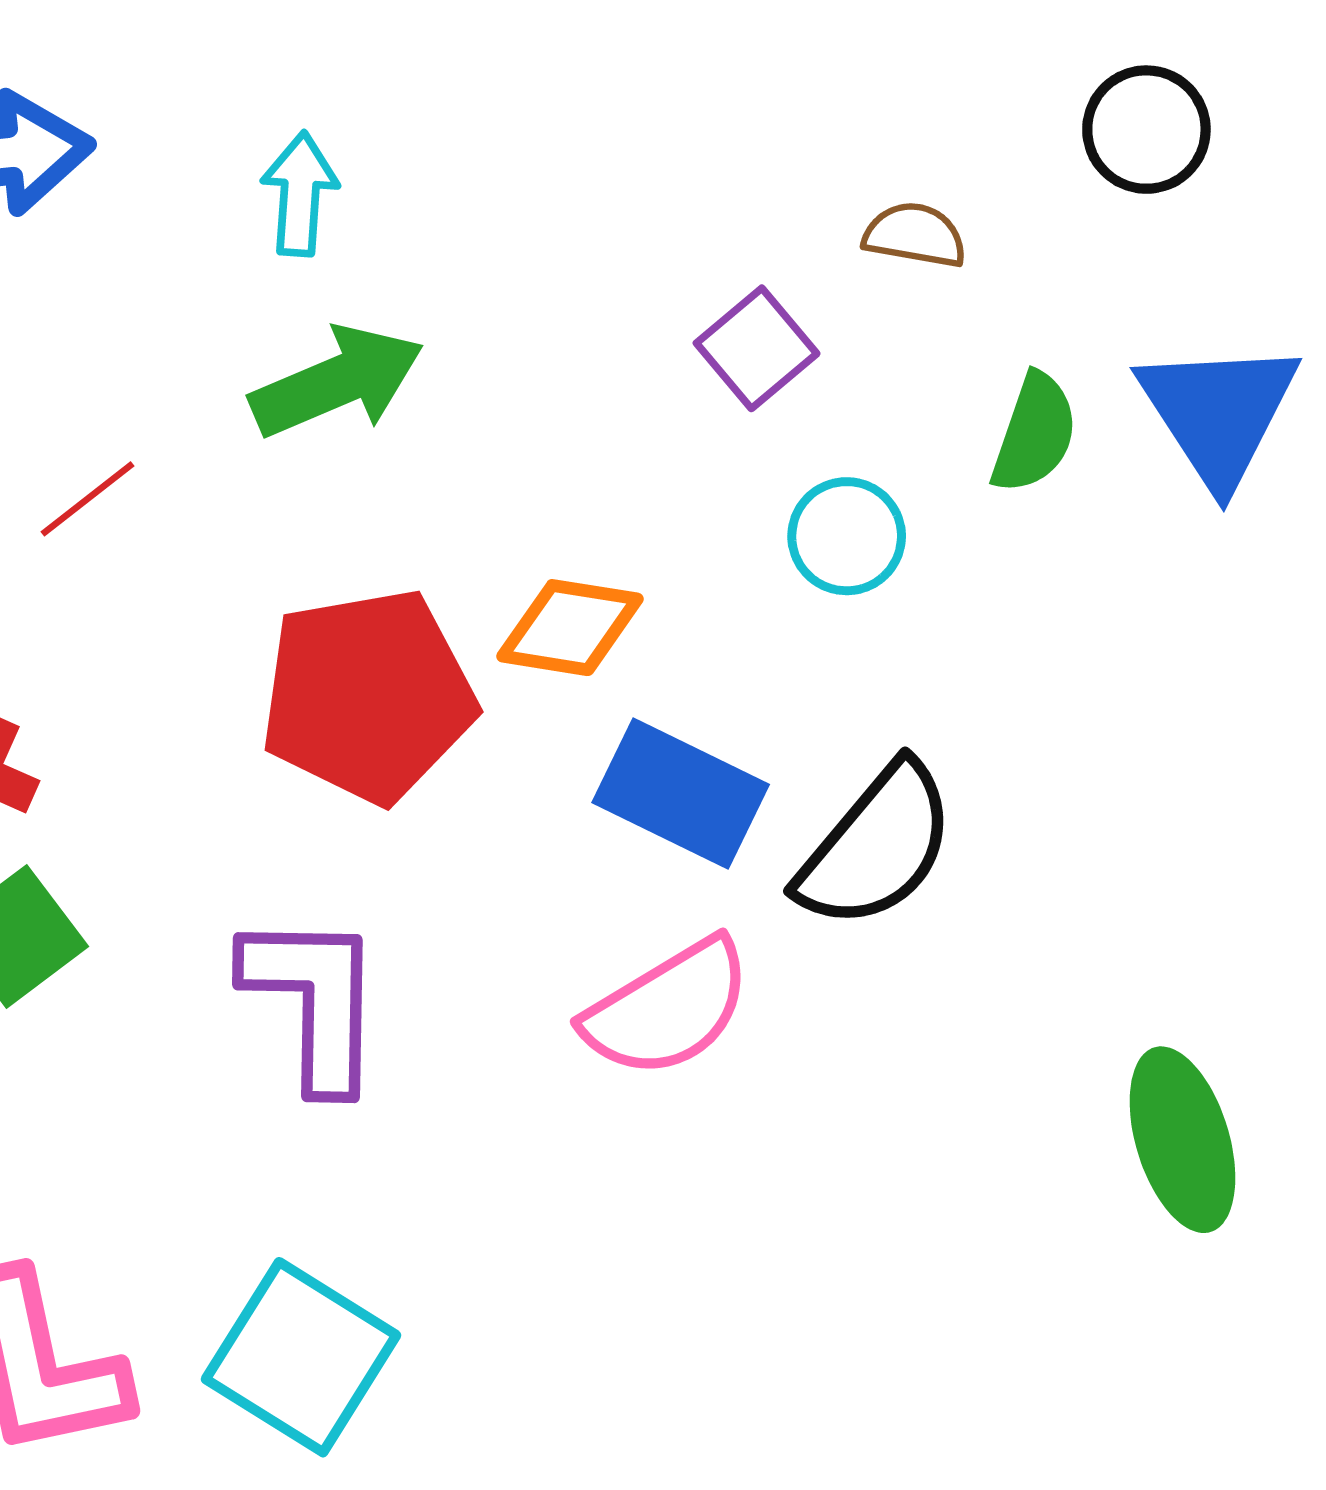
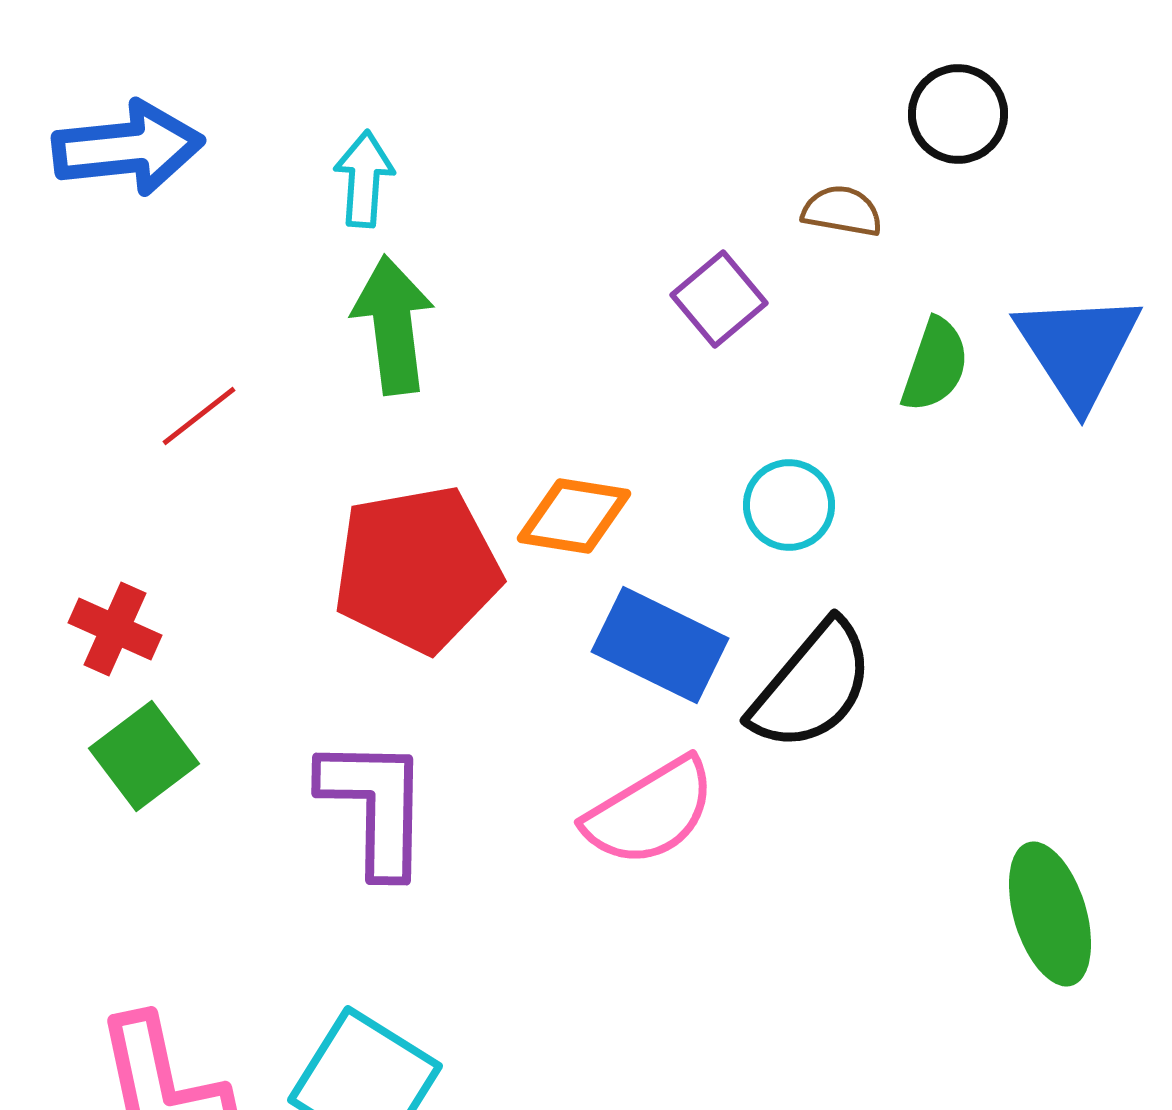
black circle: (1146, 130) -> (958, 114), moved
green arrow: (337, 382) -> (393, 325), turned -74
cyan circle: (847, 536) -> (789, 505), moved

